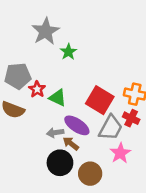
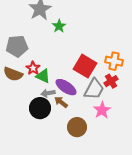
red star: (37, 89) -> (33, 68), moved
green triangle: (58, 98) -> (43, 76), moved
red cross: (131, 118) -> (111, 81), turned 32
black circle: (60, 163) -> (40, 108), moved

